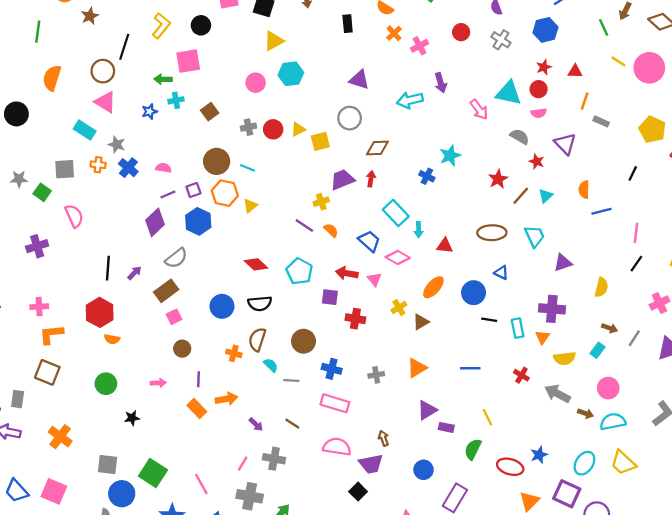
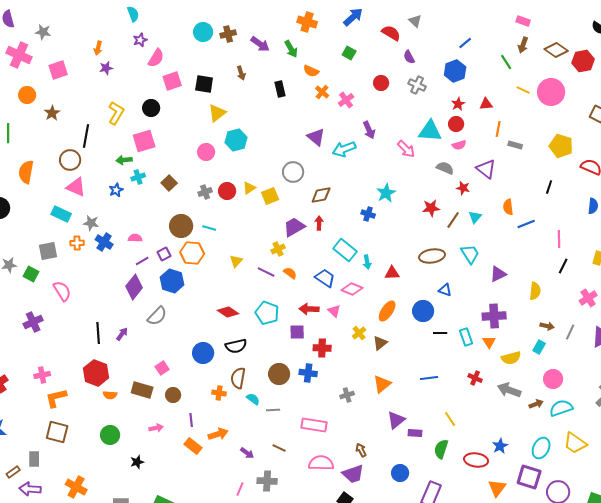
purple triangle: (359, 80) -> (316, 137), moved, turned 30
red star: (498, 179) -> (431, 208), turned 30
yellow triangle: (250, 206) -> (236, 261), moved
brown rectangle: (166, 291) -> (142, 390), moved, turned 60
blue cross: (332, 369) -> (308, 373), moved
brown arrow: (586, 413) -> (536, 404), turned -32

